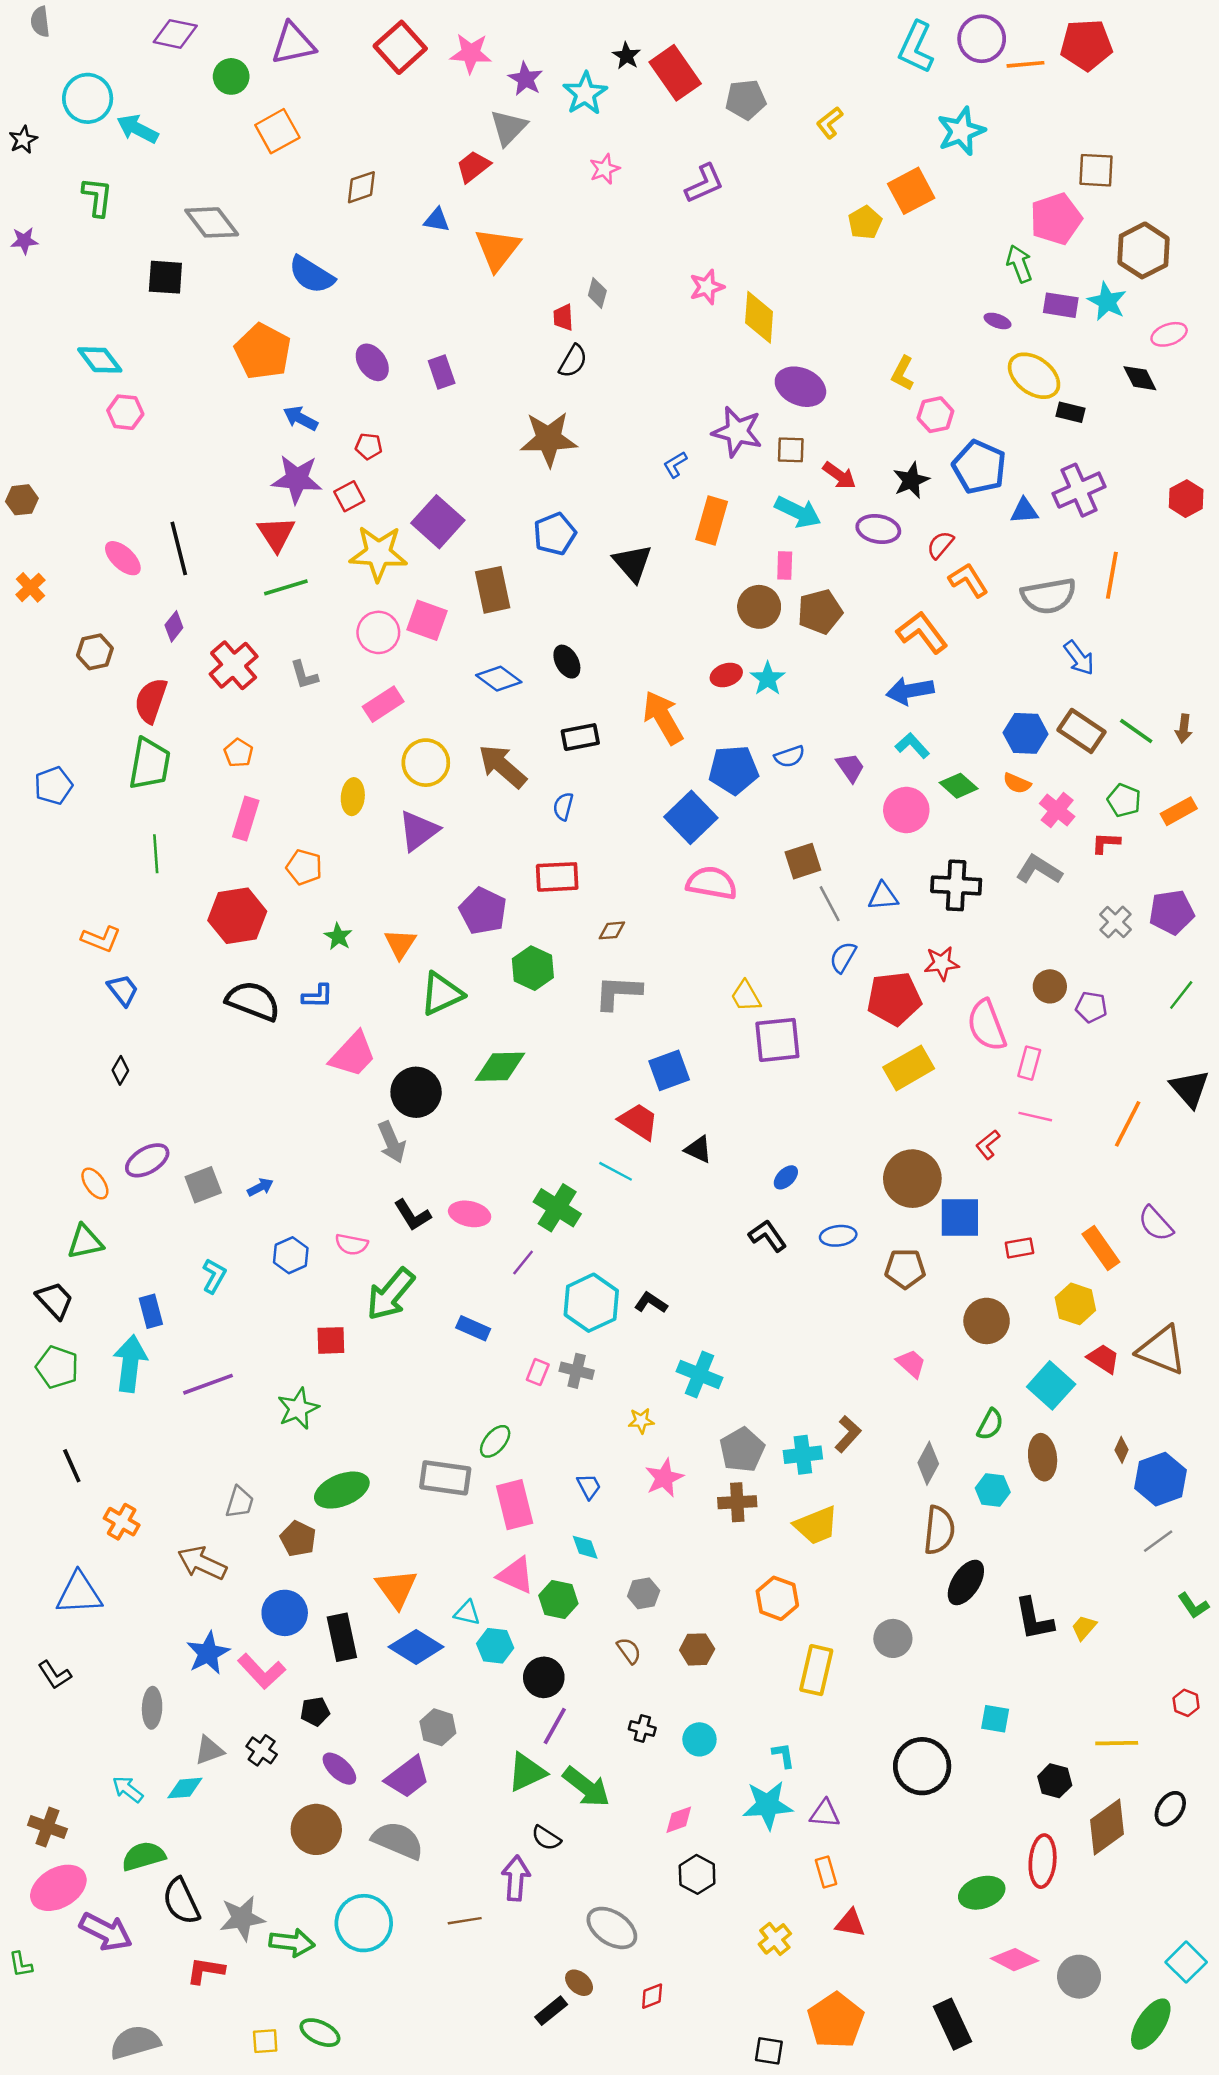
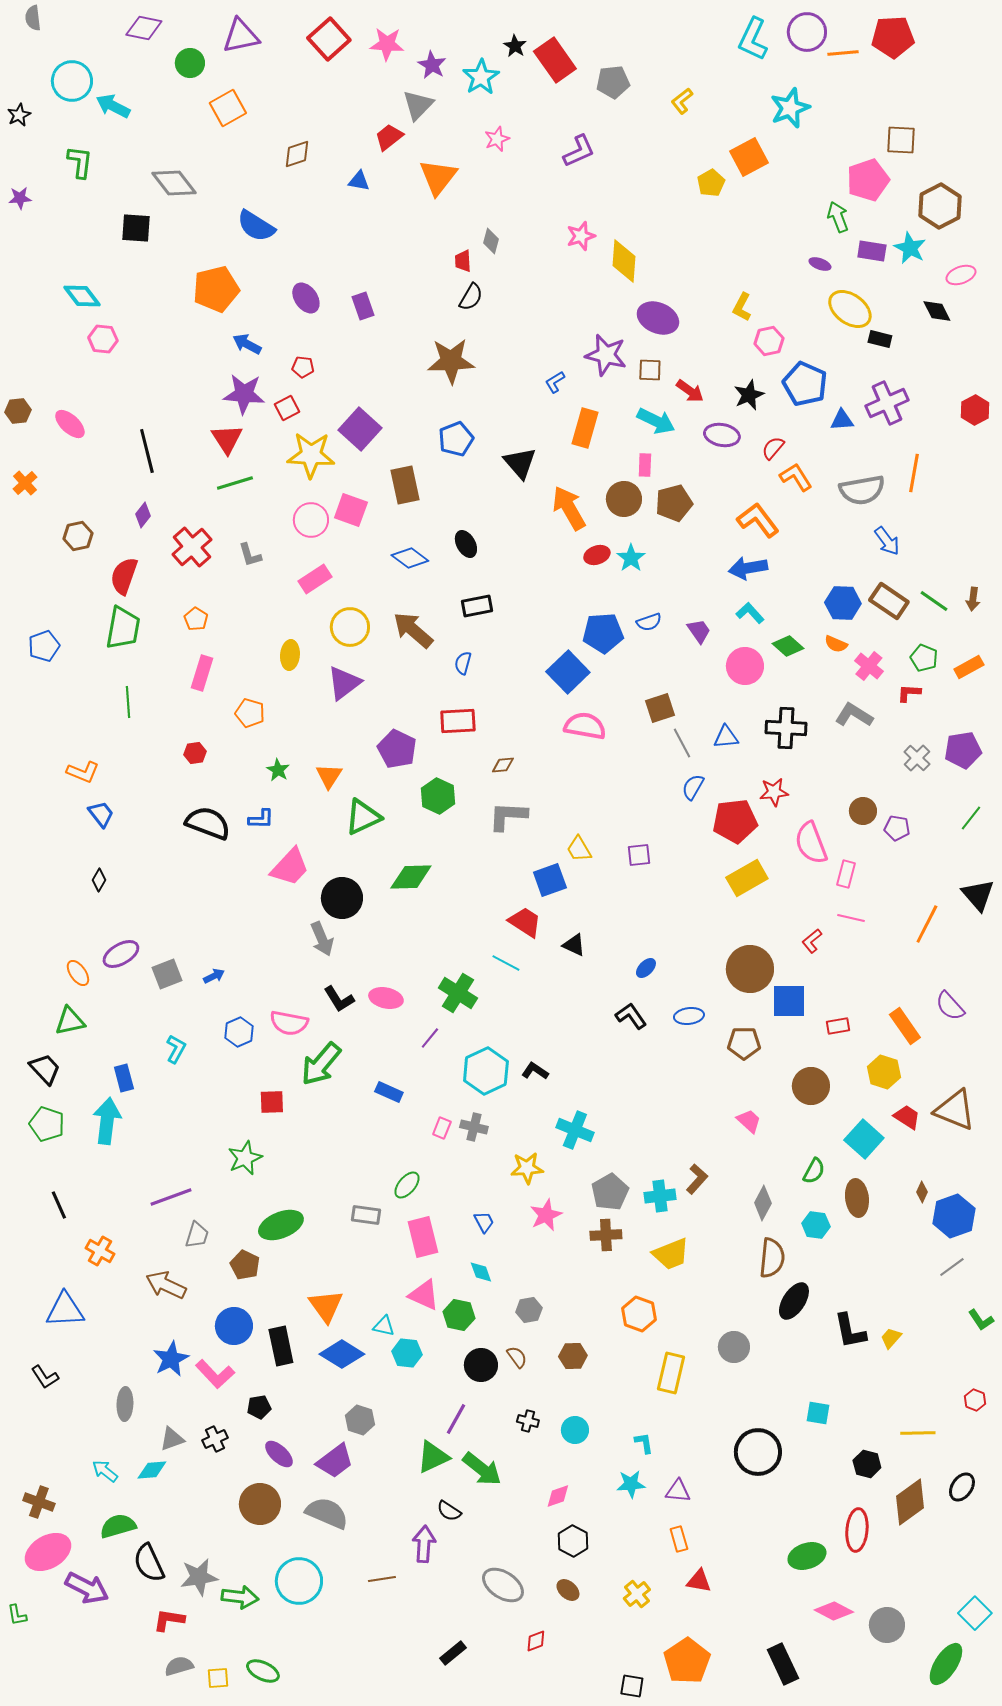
orange triangle: (498, 249) -> (438, 177), moved
orange pentagon: (263, 351) -> (216, 289), turned 30
pink ellipse: (123, 558) -> (70, 424), moved
orange arrow: (663, 718) -> (569, 508), moved
red hexagon: (237, 916) -> (195, 753), size x0.5
yellow trapezoid: (746, 996) -> (579, 849), moved
purple square: (777, 1040) -> (639, 855), size x0.6
pink semicircle: (352, 1244) -> (289, 1023), size x1.4
purple line: (208, 1384) -> (171, 1197), moved
yellow star: (641, 1421) -> (527, 1168), size x1.5
gray rectangle: (445, 1478) -> (366, 1215), size x0.7
black circle: (544, 1677) -> (481, 1365), moved
black cross: (262, 1750) -> (215, 1439), turned 30
cyan star: (768, 1805) -> (631, 1484), size x0.7
brown ellipse: (579, 1983) -> (568, 1590), moved
gray semicircle: (135, 2042) -> (179, 1666), moved, size x0.7

